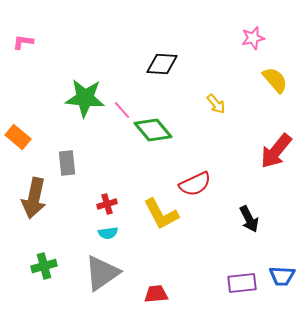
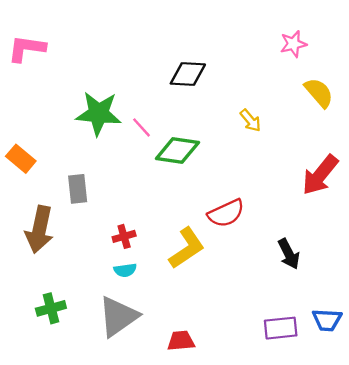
pink L-shape: (23, 42) -> (27, 49), size x1.6
green diamond: (153, 130) -> (177, 151), turned -42
yellow L-shape: (161, 214) -> (187, 248), turned -96

